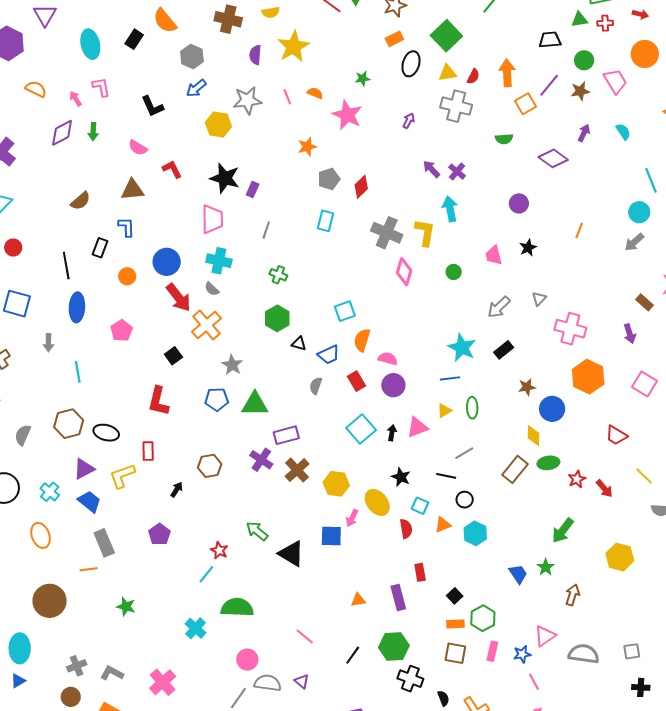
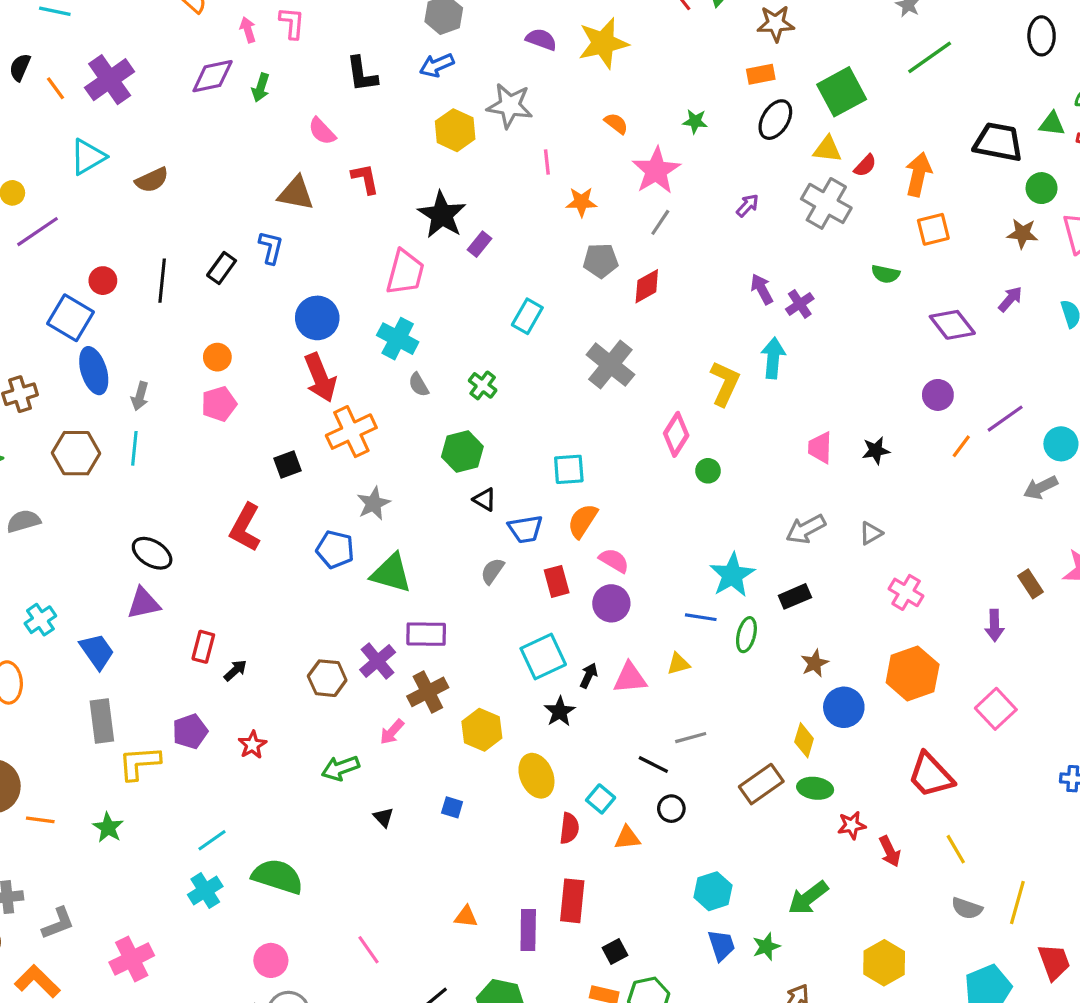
black trapezoid: (550, 40) -> (998, 142), size x1.4
purple semicircle: (255, 55) -> (541, 39), turned 90
purple line: (549, 85) -> (1005, 419), moved
pink line: (287, 97) -> (547, 162), moved
brown semicircle: (81, 201) -> (152, 180), moved
purple circle: (519, 203) -> (938, 395), moved
cyan rectangle: (325, 221) -> (527, 316), moved
gray line: (266, 230) -> (660, 222), moved
gray cross: (387, 233) -> (610, 365), moved
red circle: (13, 248) -> (103, 281), moved
green circle: (454, 272) -> (708, 471), moved
orange circle: (127, 276) -> (217, 357), moved
gray semicircle: (212, 289) -> (419, 385), moved
blue ellipse: (77, 307) -> (94, 371), moved, turned -36
pink cross: (570, 329) -> (906, 592), size x0.7
gray arrow: (48, 343) -> (140, 396), moved
brown star: (527, 387) -> (815, 663), turned -30
green ellipse: (472, 408) -> (746, 635), moved
brown hexagon: (69, 424) -> (76, 453), moved
gray semicircle: (23, 435) -> (23, 521), turned 35
red trapezoid: (616, 435) -> (931, 775), size x1.4
red rectangle: (148, 451) -> (203, 647), moved
brown hexagon: (210, 466) -> (327, 678), moved
purple triangle: (84, 469) -> (144, 603), moved
yellow L-shape: (122, 476) -> (139, 763), moved
black star: (401, 477) -> (560, 712), moved
pink arrow: (352, 518) -> (392, 732), moved
green arrow: (257, 531) -> (340, 768), turned -75
cyan hexagon: (475, 533) -> (713, 891), moved
blue square: (331, 536) -> (452, 807), size x0.6
red star: (219, 550) -> (252, 745), moved
black triangle: (291, 554) -> (383, 817), size x0.5
orange line: (89, 569) -> (40, 820), moved
red rectangle: (420, 572) -> (572, 901), size x1.5
cyan line: (206, 574) -> (212, 840), moved
gray L-shape: (112, 673) -> (58, 923), turned 115

